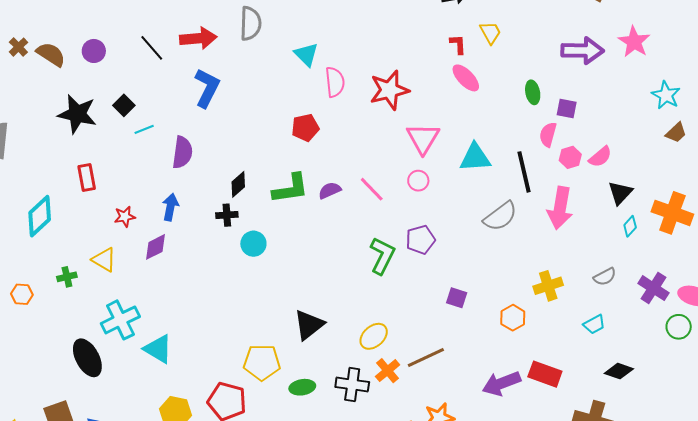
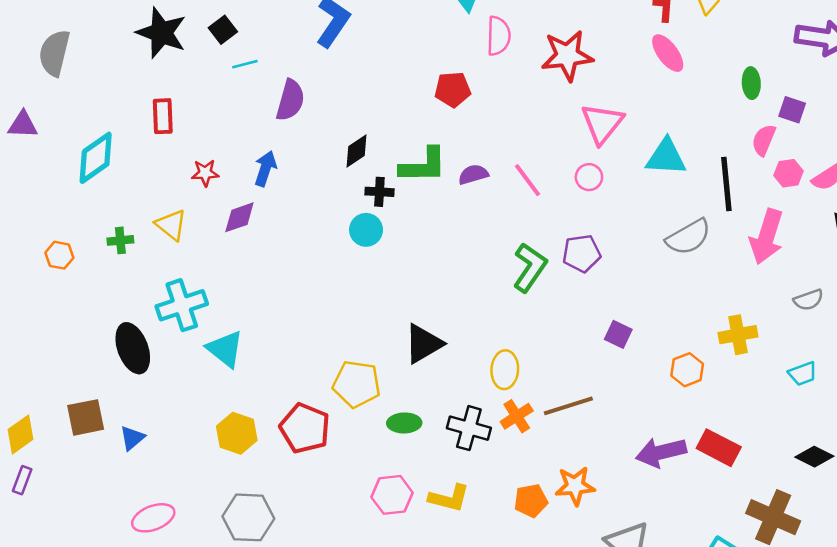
black cross: (227, 215) -> (379, 192), moved
gray semicircle: (605, 277) -> (808, 300), moved
cyan trapezoid: (594, 324) -> (803, 374), moved
yellow ellipse: (374, 336) -> (505, 370), turned -52

